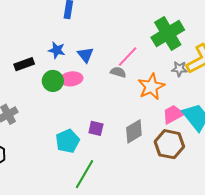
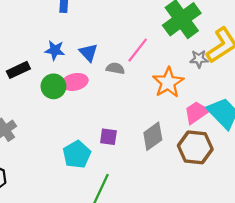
gray semicircle: (118, 72) -> (115, 68), moved

